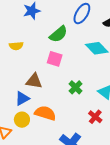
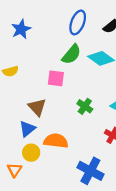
green semicircle: (58, 34) -> (71, 54), moved
brown triangle: (34, 81) -> (37, 107), turned 48

